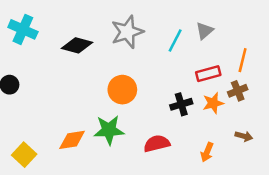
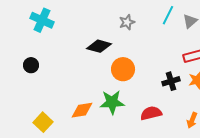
gray star: (127, 32) -> (127, 22), size x0.6
cyan line: (175, 40) -> (168, 15), moved
black diamond: (77, 45) -> (99, 46), moved

